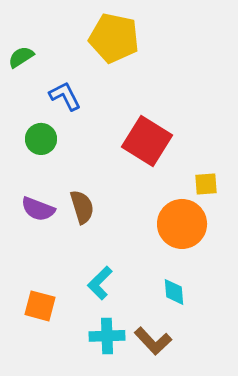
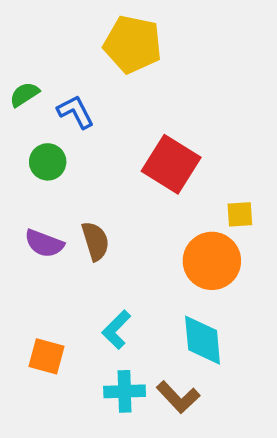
green semicircle: (21, 57) -> (24, 94), moved
cyan diamond: (174, 292) -> (203, 340), size x1.6

